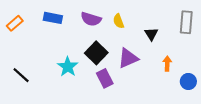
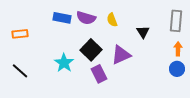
blue rectangle: (53, 18) -> (62, 18), moved
orange rectangle: (15, 23) -> (20, 34), moved, turned 35
orange arrow: (167, 64) -> (178, 49), moved
blue circle: (188, 81) -> (177, 69), moved

